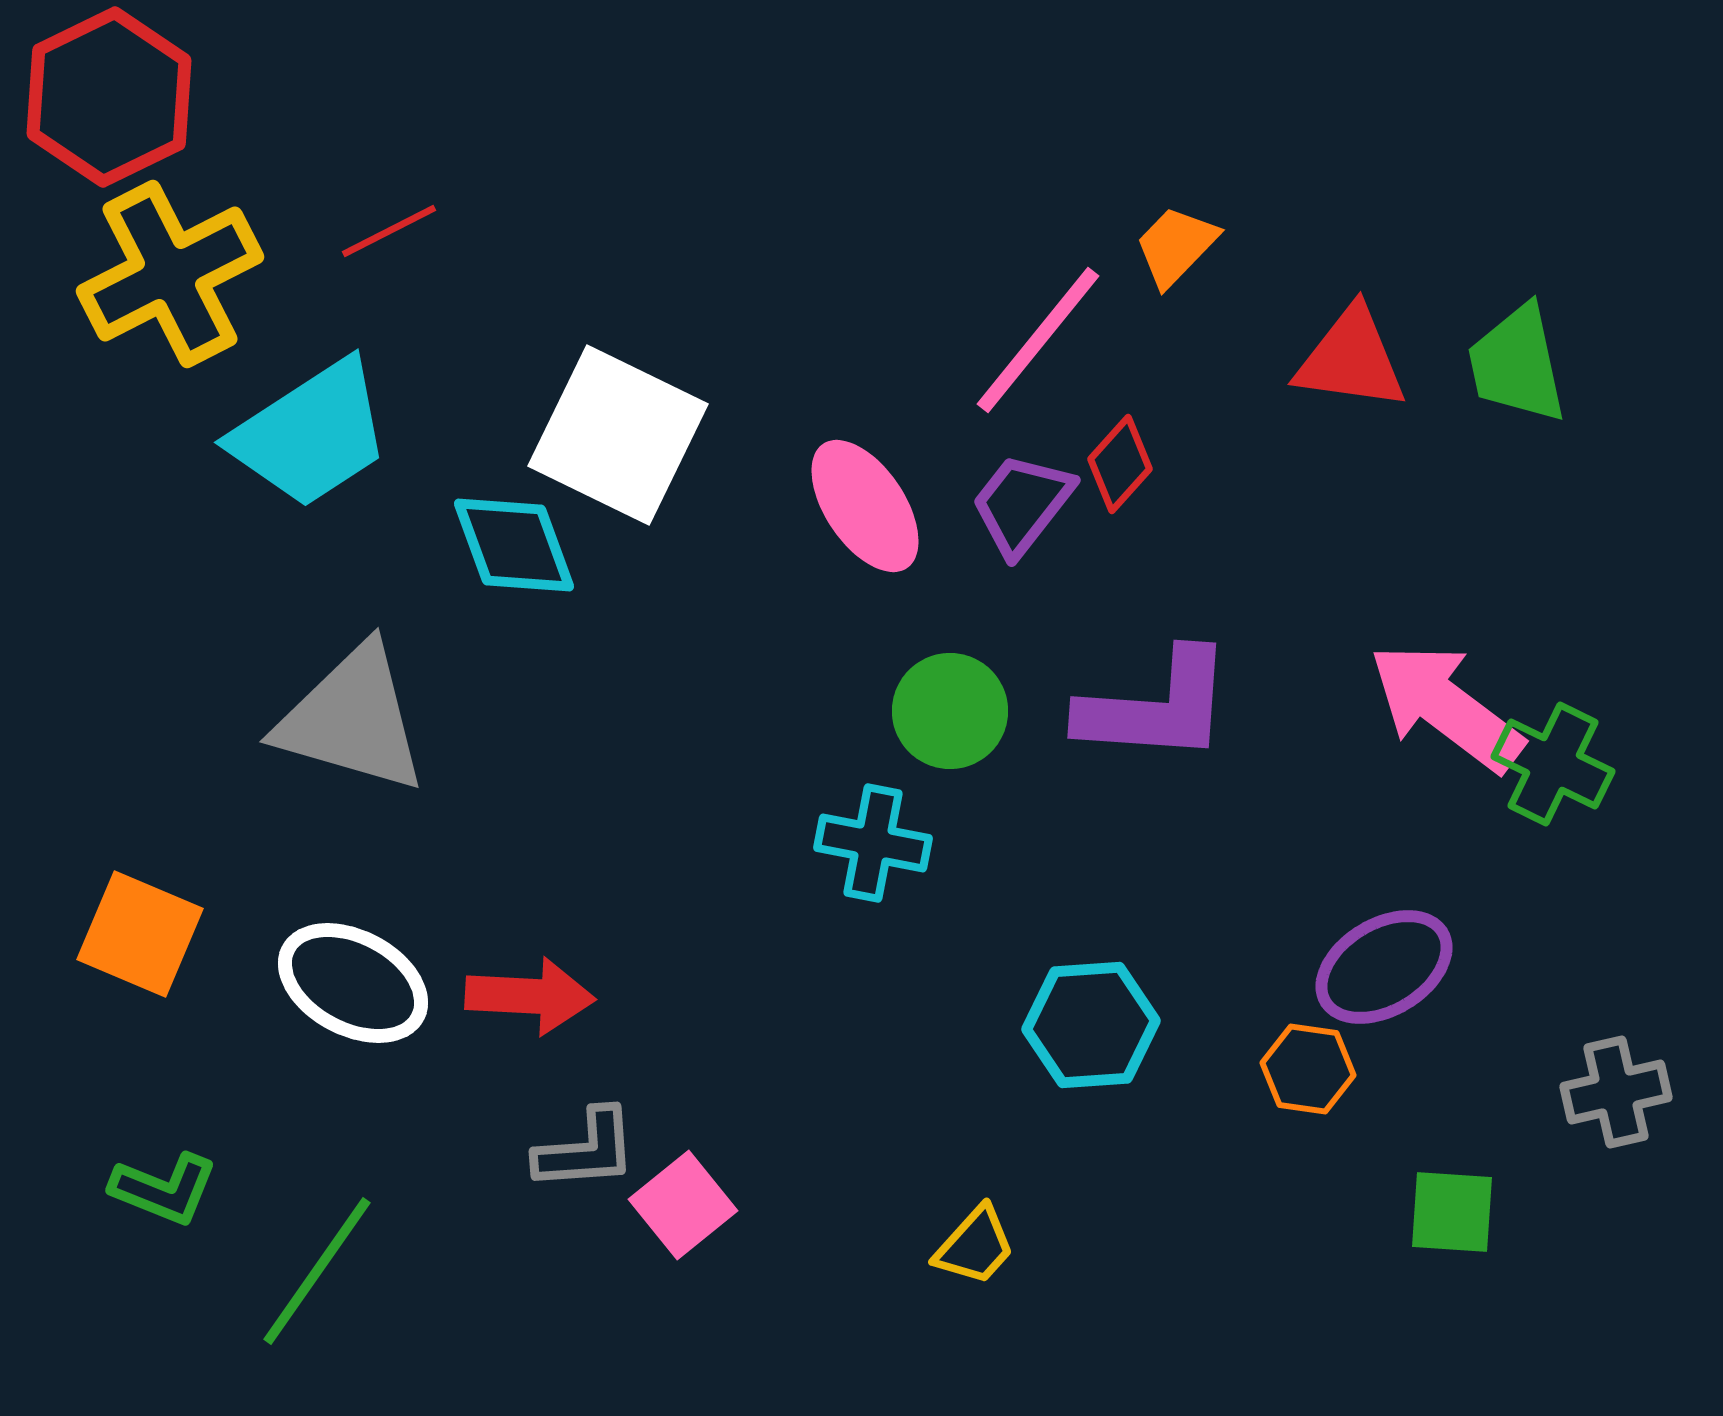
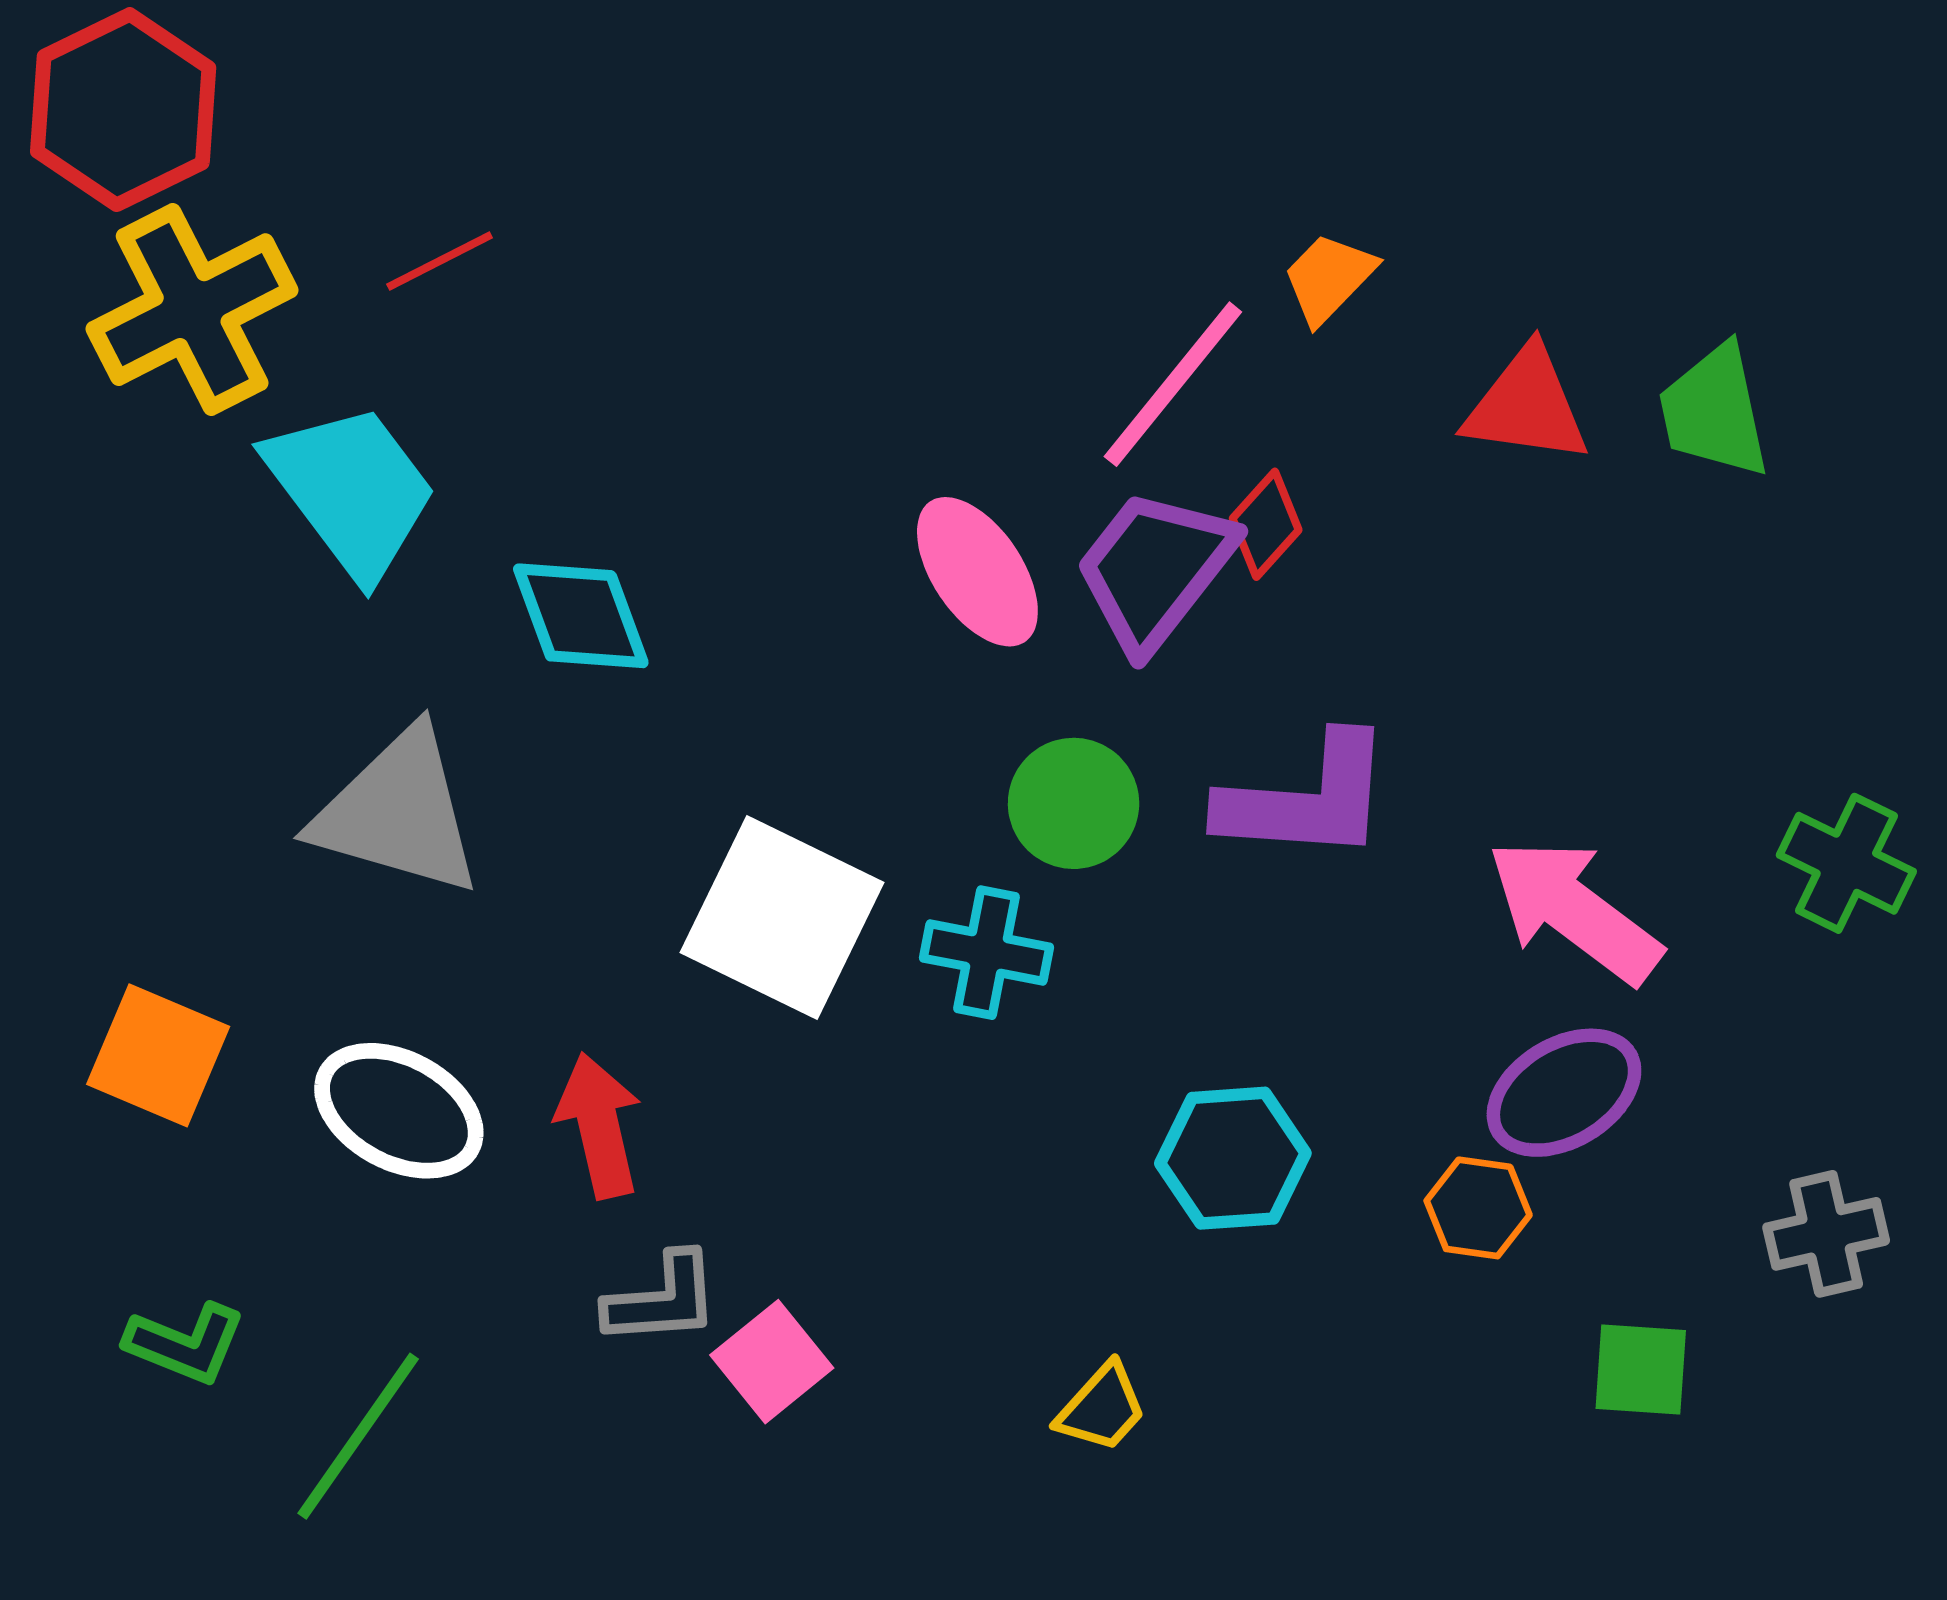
cyan trapezoid: (311, 434) -> (351, 490), turned -94
white square: (618, 435) -> (782, 918), moved
purple trapezoid: (1022, 504) -> (1155, 569), size x1.4
pink arrow: (1446, 707) -> (1574, 911), moved
green cross: (1553, 764) -> (1846, 863), moved
red arrow: (530, 996) -> (599, 1125), turned -106

